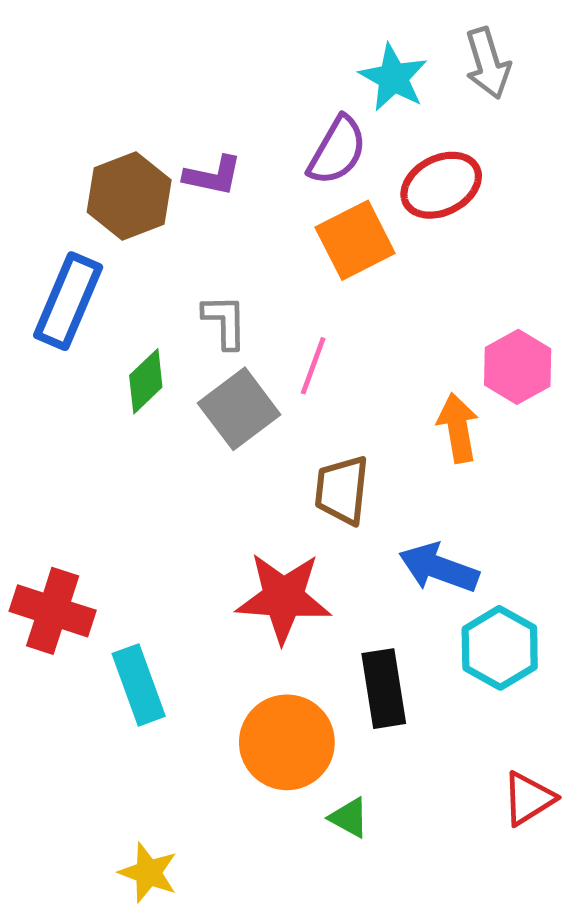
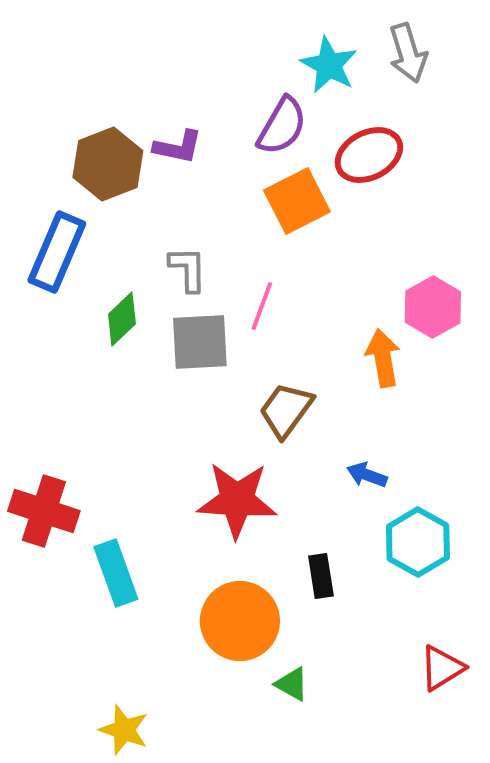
gray square: (239, 409) -> (200, 342), turned 34
brown trapezoid: (342, 490) -> (286, 410), turned 30
blue arrow: (439, 568) -> (367, 475), size x0.6
black rectangle: (384, 689) -> (321, 576), size x0.7

